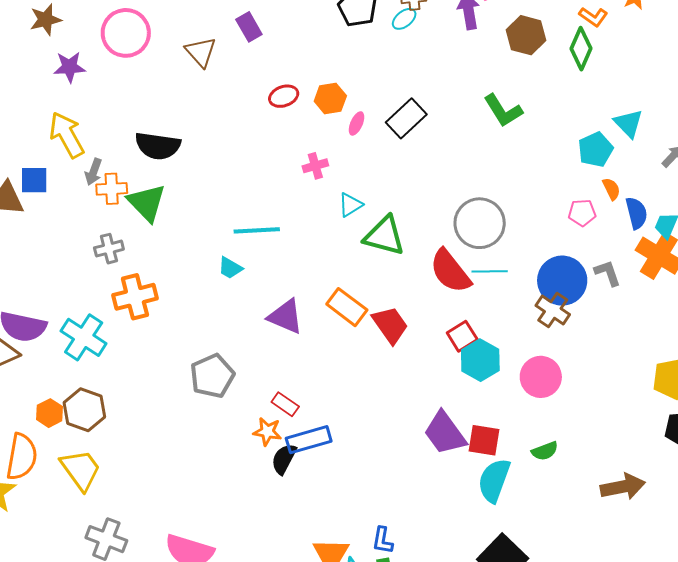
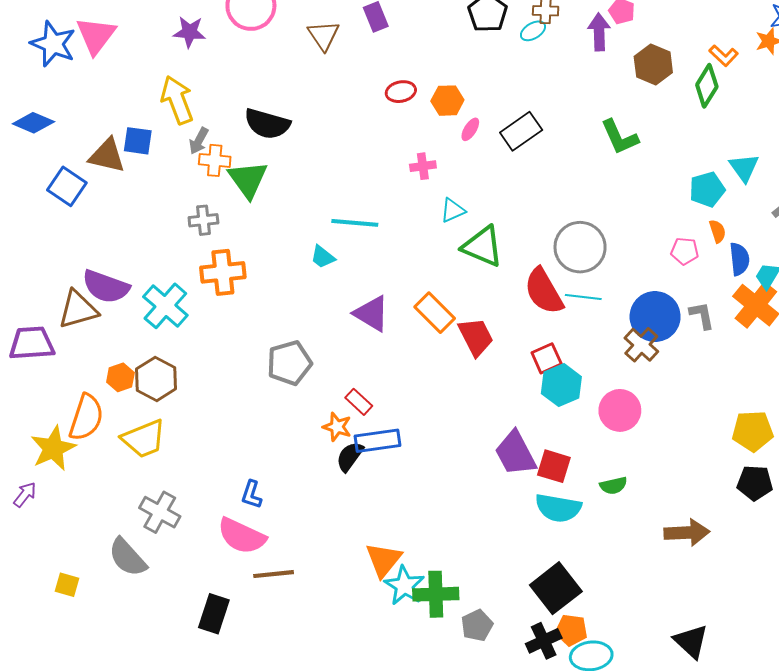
yellow trapezoid: (81, 470) -> (144, 439), turned 96
cyan semicircle: (494, 480) -> (558, 508), turned -108
blue L-shape: (383, 540) -> (252, 494), moved

